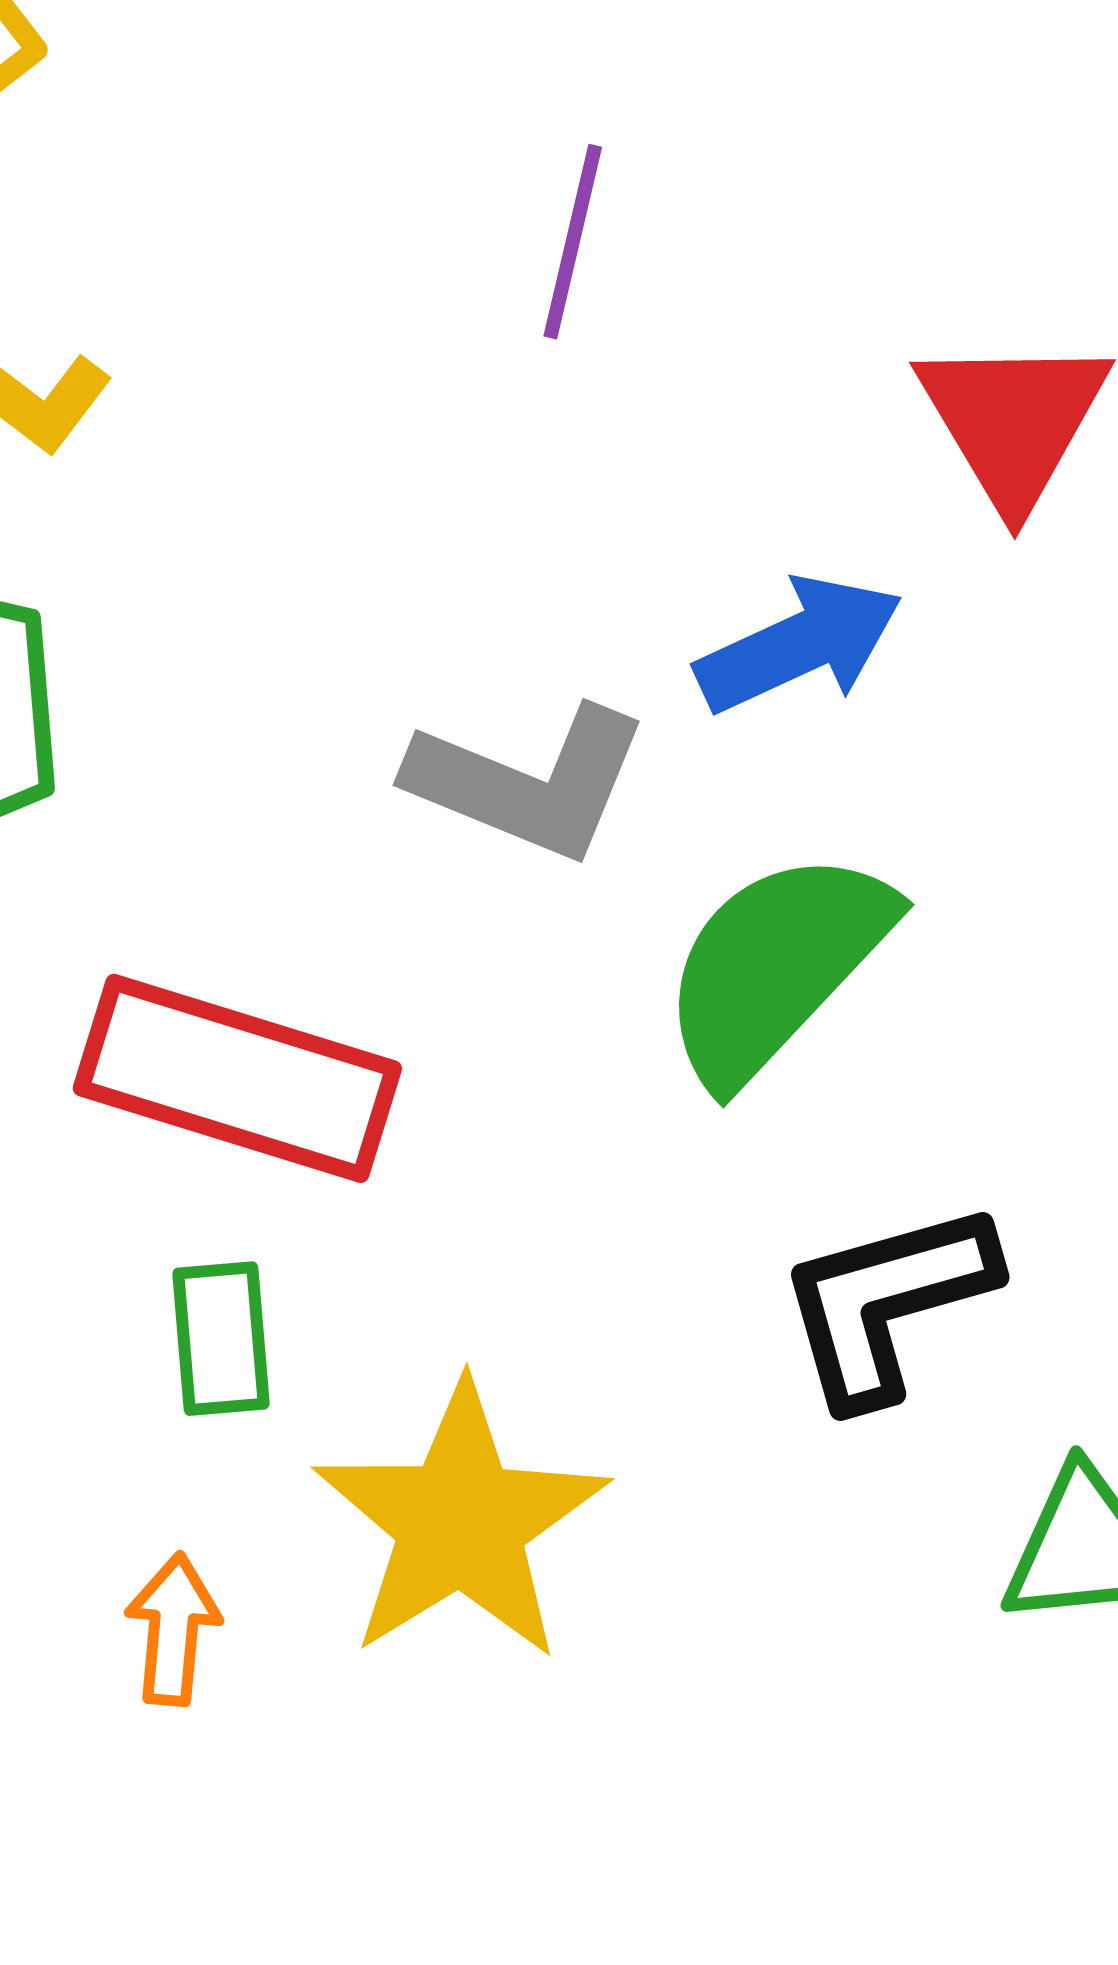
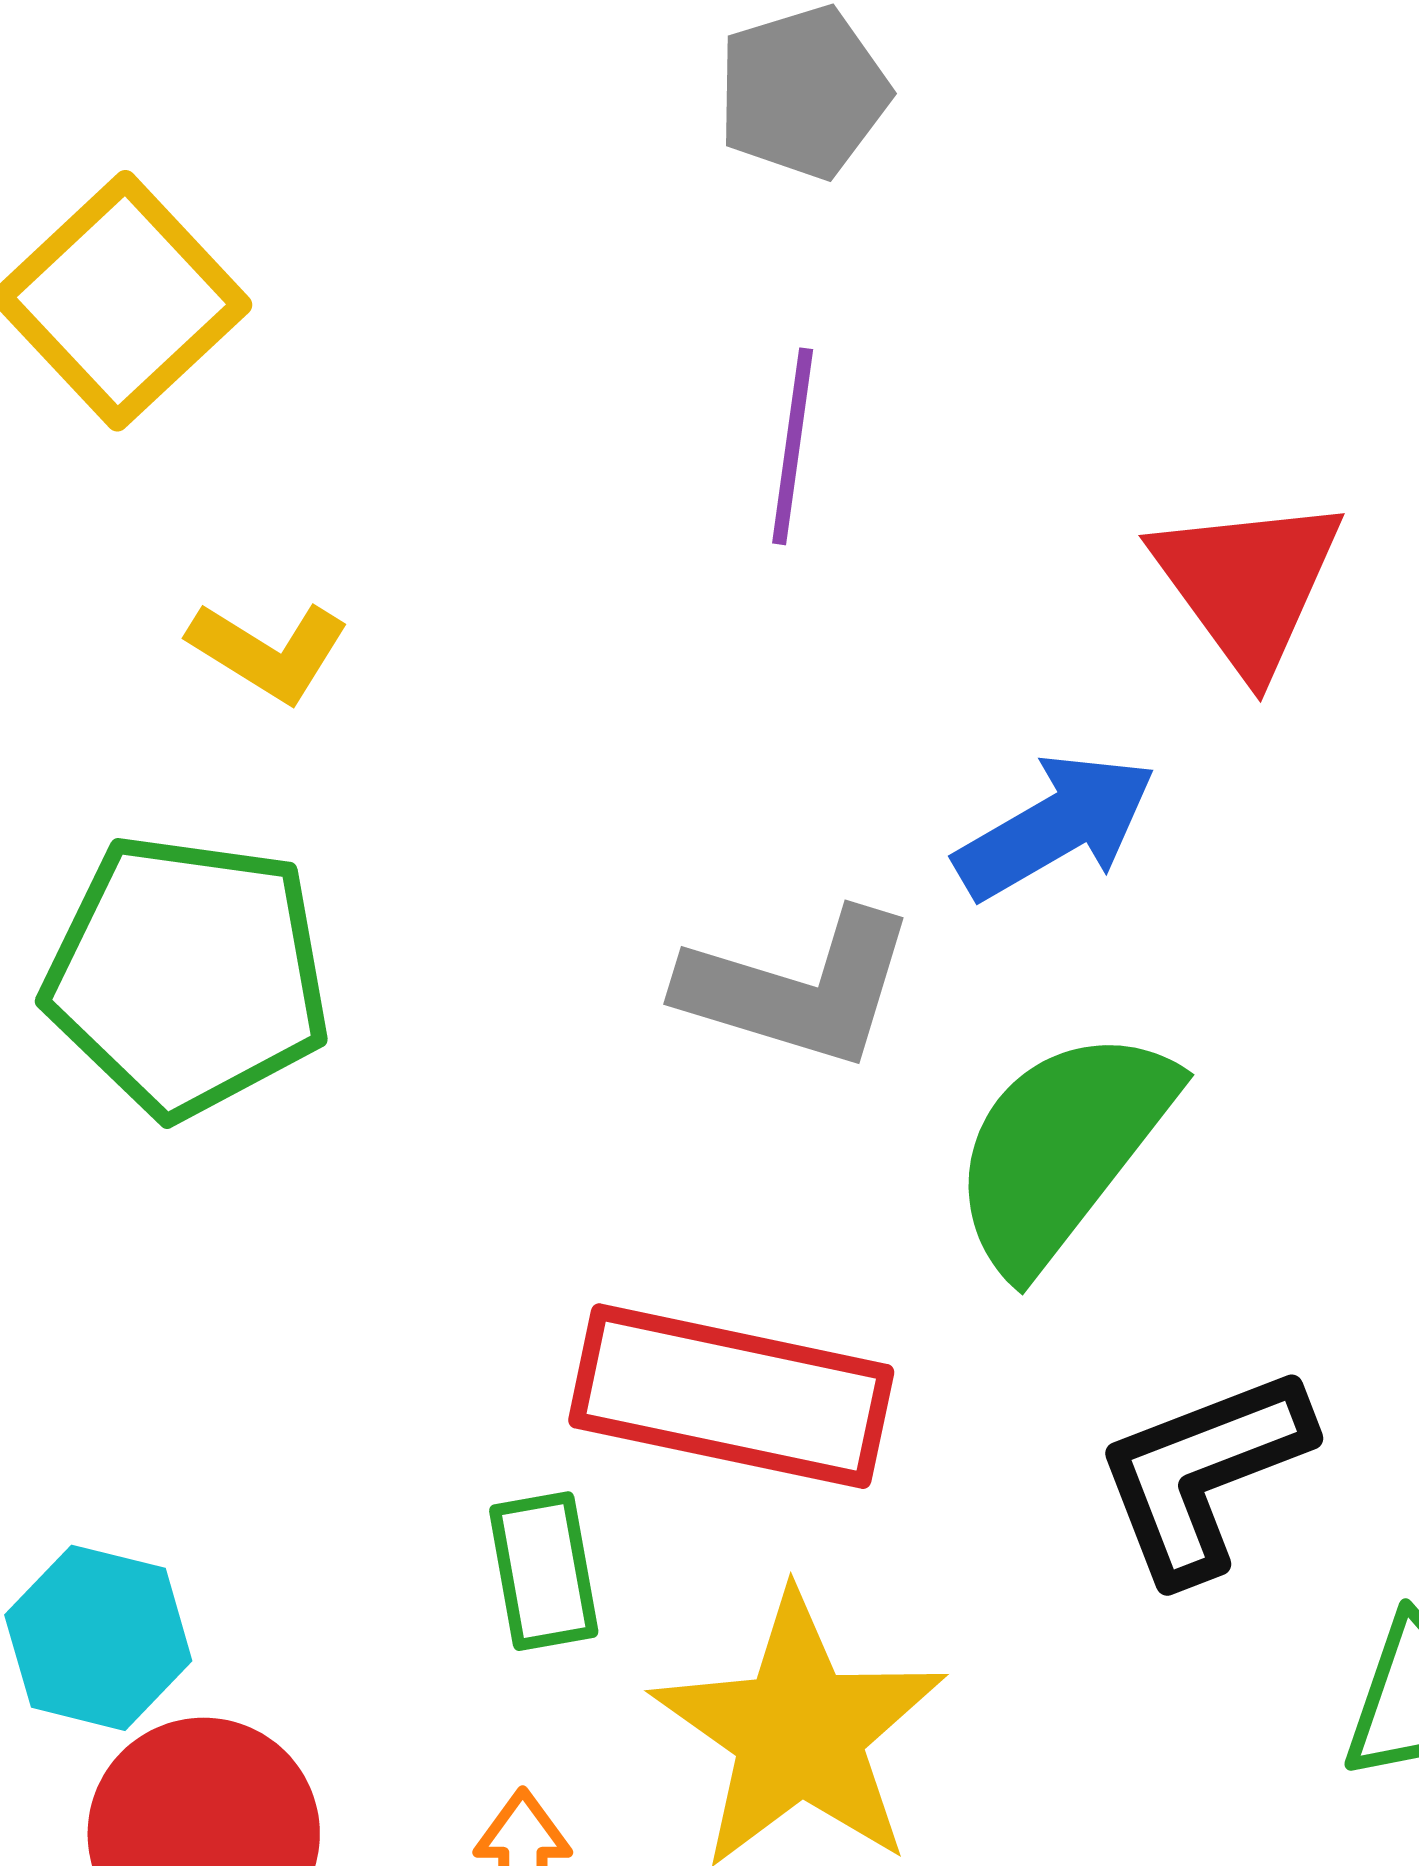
red rectangle: (237, 1078) -> (731, 1396), moved

